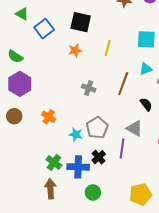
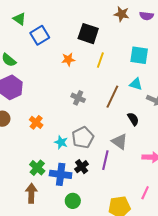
black square: (81, 22) -> (88, 34), moved
cyan triangle: (146, 69) -> (136, 84), turned 32

